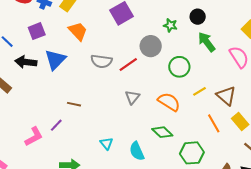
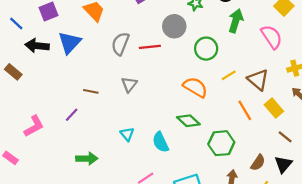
green arrow: (207, 42) -> (236, 21), turned 55
gray semicircle: (101, 61) -> (120, 44), turned 105
red line: (128, 65) -> (150, 47), turned 30
gray triangle: (132, 97) -> (129, 84), moved
pink L-shape: (34, 137) -> (34, 126), moved

